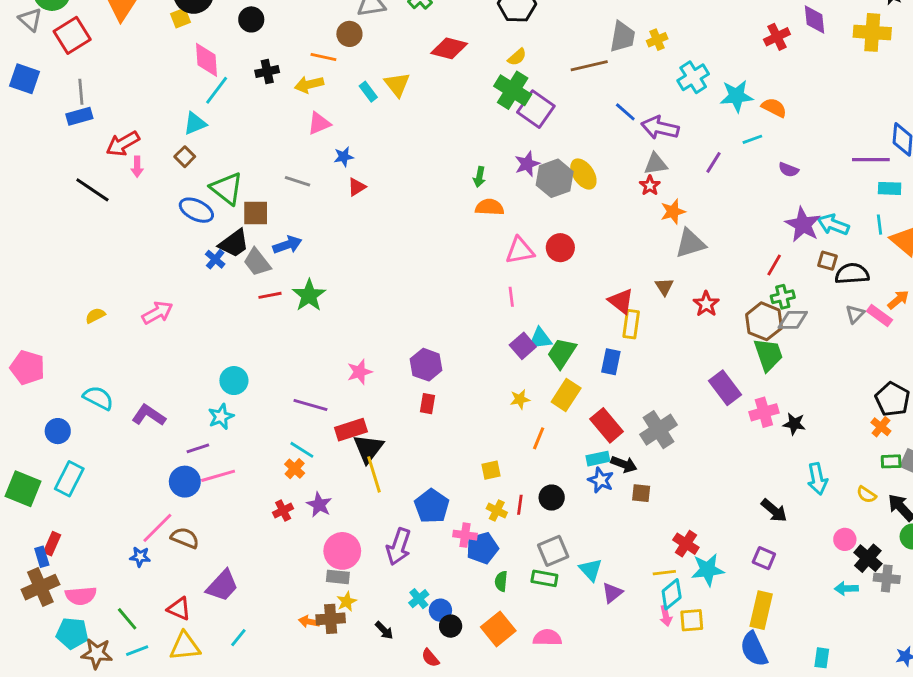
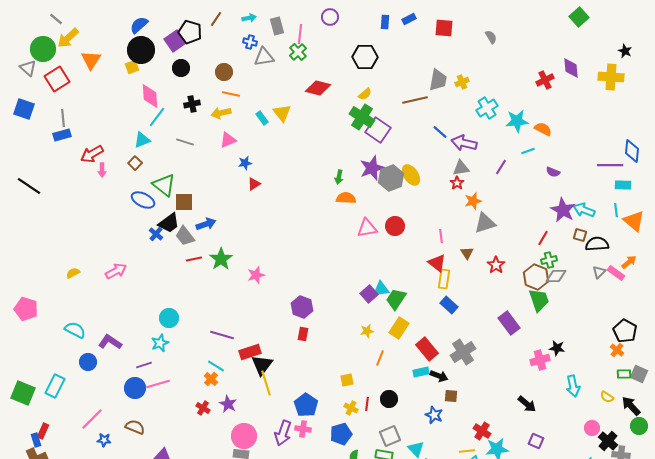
brown circle: (349, 34) -> (224, 72), moved
purple star: (527, 164) -> (372, 168), size x1.4
gray line: (297, 181) -> (185, 142), moved
black line: (92, 190) -> (29, 186), moved
pink line: (511, 297) -> (441, 236), moved
blue rectangle: (611, 362) -> (449, 305), moved, turned -60
pink star: (360, 372) -> (256, 275), moved
pink cross: (764, 412) -> (540, 360), moved
blue circle: (58, 431) -> (88, 362), moved
blue star: (601, 480) -> (434, 415), moved
red cross: (283, 511) -> (203, 408), turned -32
black arrow: (774, 511) -> (527, 404), moved
pink line: (157, 528) -> (92, 419), moved
pink cross: (465, 535) -> (303, 429), moved

